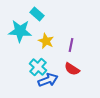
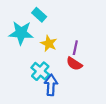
red semicircle: (72, 69) -> (74, 64), moved
blue arrow: (48, 80) -> (51, 85), turned -66

